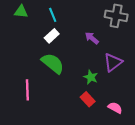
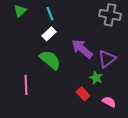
green triangle: (21, 12) -> (20, 11), turned -48
purple arrow: (92, 38) -> (82, 49), moved, size x1.6
green star: (91, 77) -> (96, 78), moved

